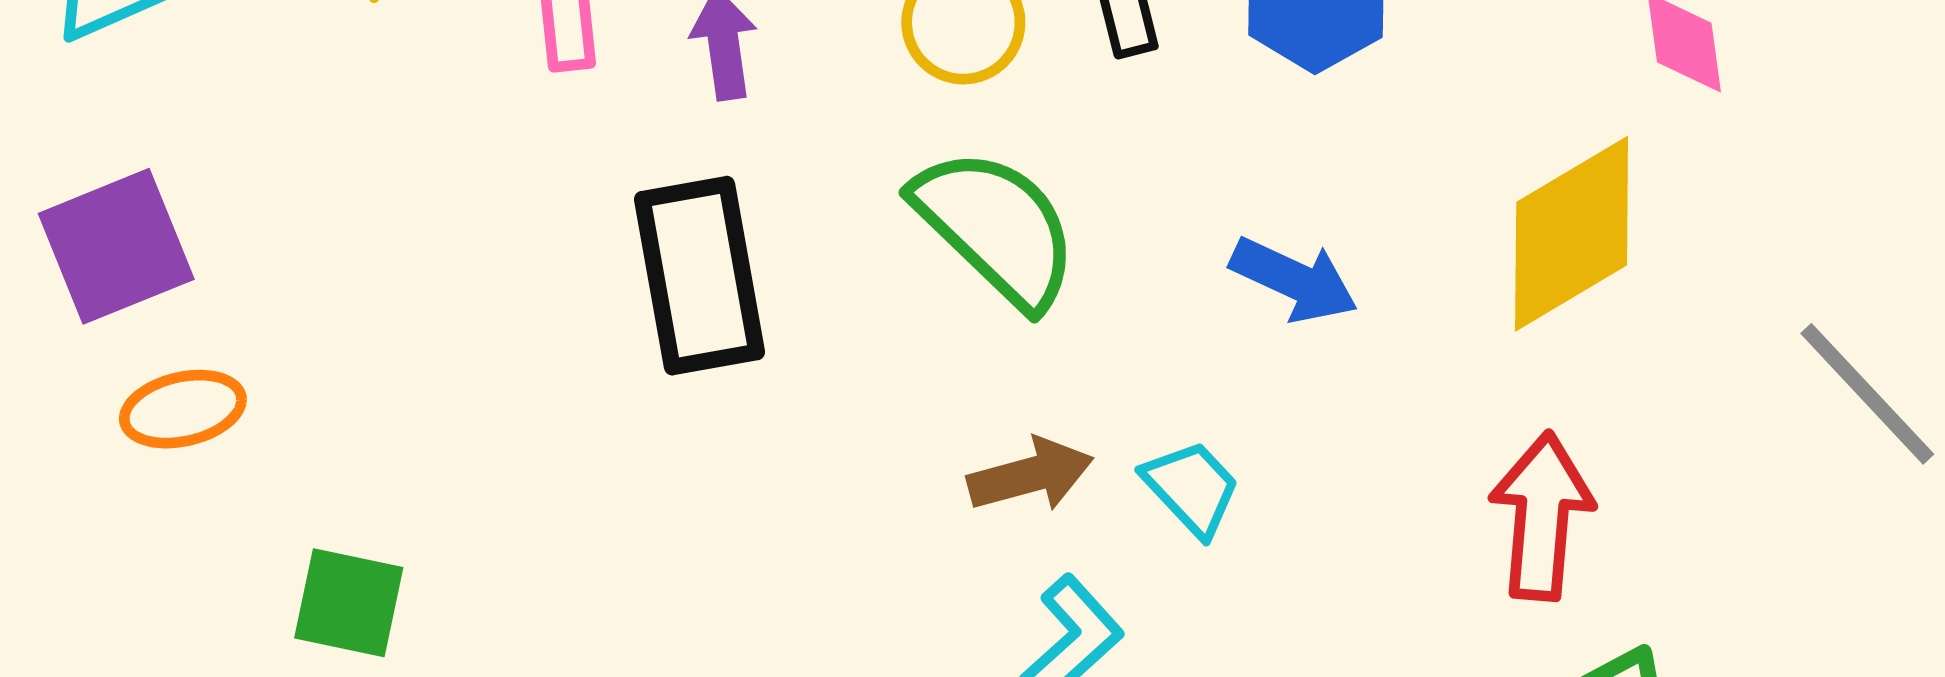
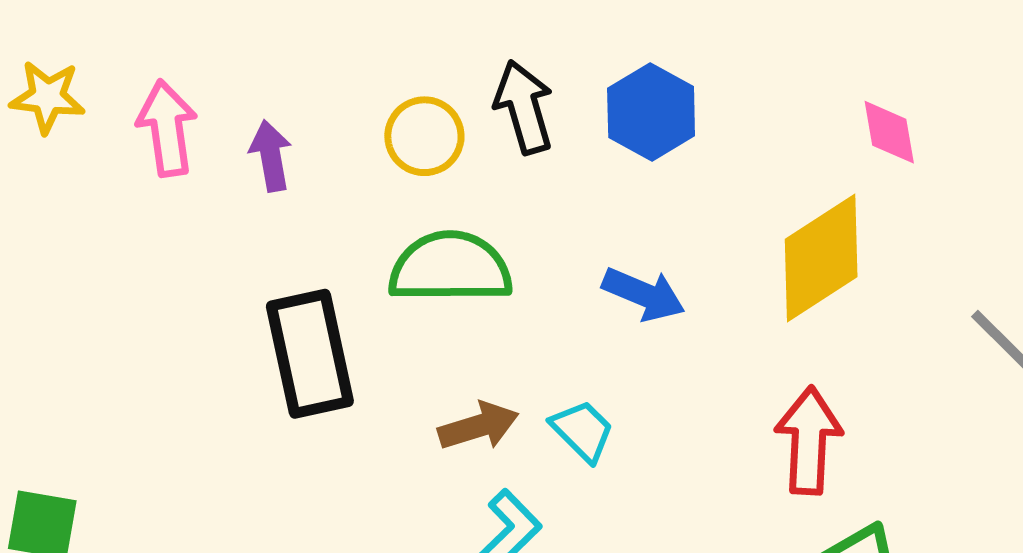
green semicircle: (996, 227) -> (450, 268), turned -42
black rectangle: (700, 276) -> (310, 354), moved

